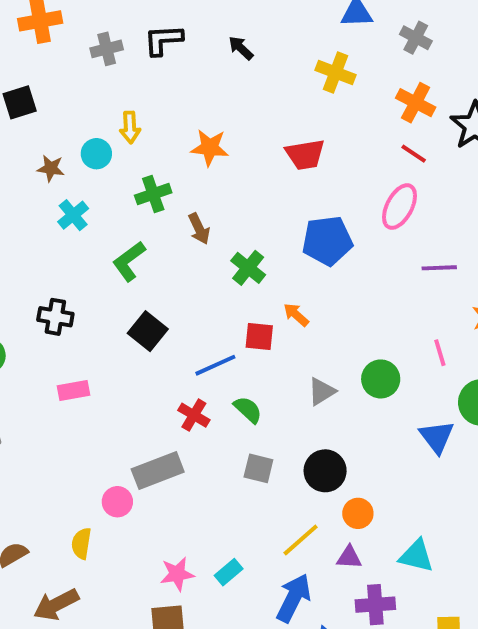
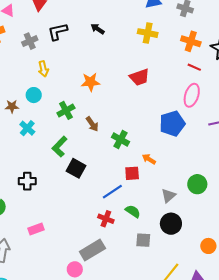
yellow arrow: (130, 127) -> (43, 69), moved
blue pentagon: (327, 241) -> (172, 124), moved
black square: (148, 331) -> (76, 168), moved
pink rectangle: (74, 391) -> (36, 229), moved
black circle: (325, 471) -> (171, 224), moved
orange circle: (358, 513) -> (208, 246), moved

